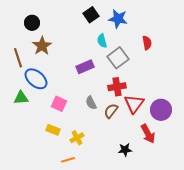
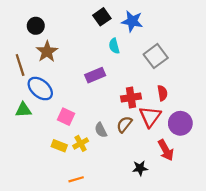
red semicircle: (147, 43) -> (162, 93), moved
gray square: (118, 58) -> (156, 56), moved
gray semicircle: (91, 103) -> (101, 130), moved
yellow cross: (77, 138) -> (81, 143), moved

